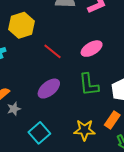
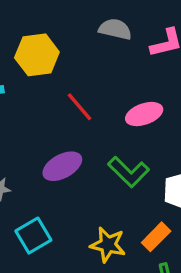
green L-shape: (89, 85) -> (129, 172), turned -50

